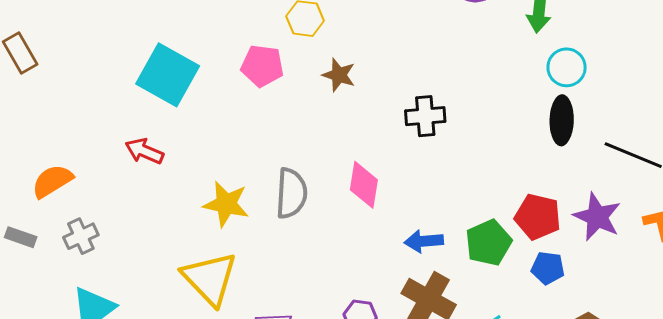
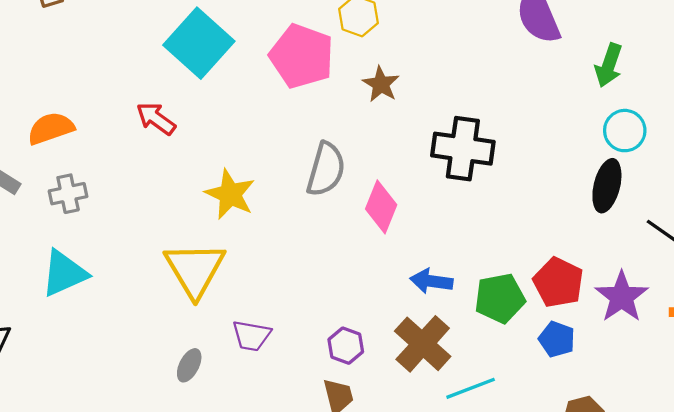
pink pentagon: (262, 66) -> (302, 56), size x1.4
black cross: (425, 116) -> (463, 149), size x1.4
gray semicircle: (291, 193) -> (326, 169), moved

